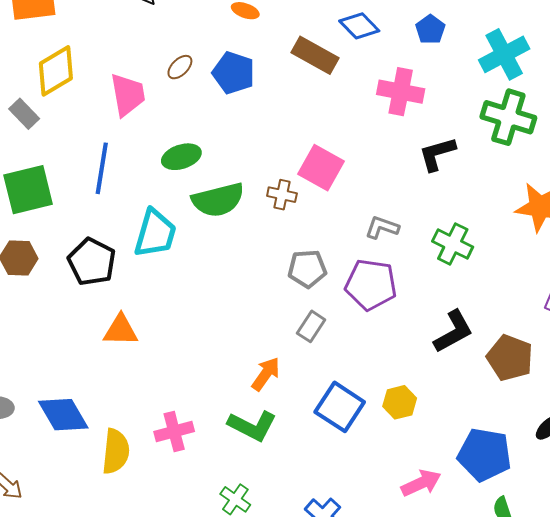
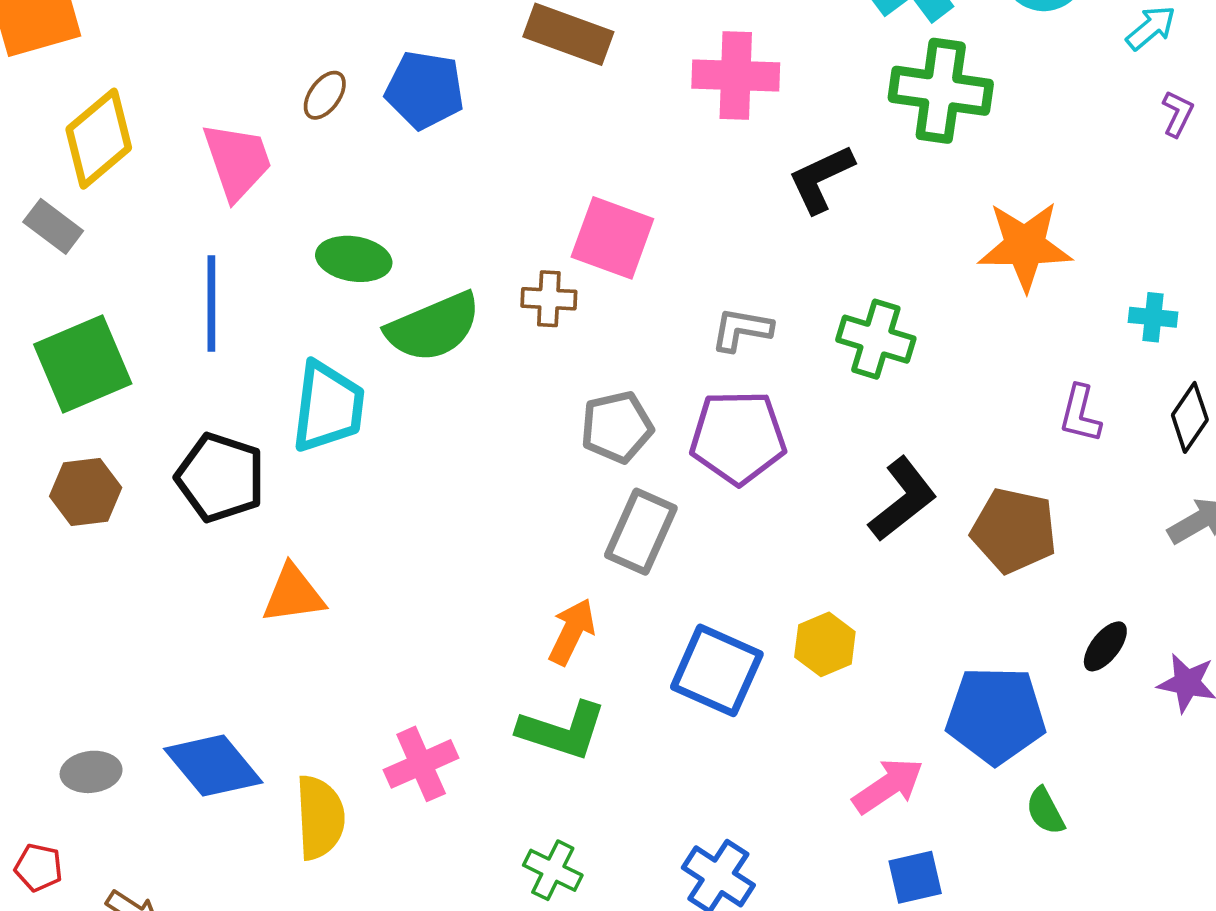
green ellipse: (181, 157) -> (354, 259), turned 36
gray rectangle: (311, 326) -> (641, 532), size x1.4

